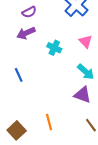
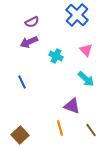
purple triangle: (83, 95) -> (72, 106), moved
orange line: (49, 122) -> (60, 128), moved

